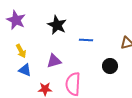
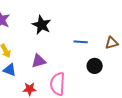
blue line: (86, 40) -> (81, 42), moved

